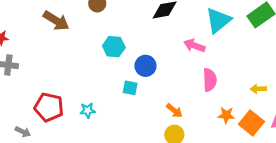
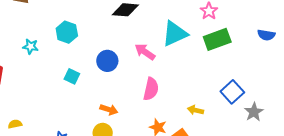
blue circle: (145, 66) -> (107, 61), moved
cyan star: (88, 110) -> (31, 46), moved
orange arrow: (174, 111) -> (109, 110), turned -36

